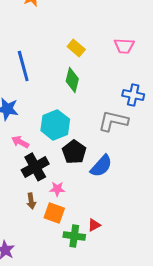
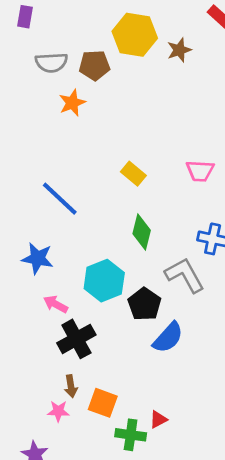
blue line: (23, 66) -> (60, 199), turned -32
green diamond: (72, 80) -> (142, 232), moved
gray L-shape: (113, 121) -> (185, 275), turned 48
black pentagon: (74, 152) -> (144, 304), moved
pink star: (57, 189) -> (58, 411), moved

